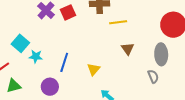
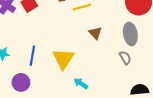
yellow triangle: (94, 69) -> (63, 59), size x1.6

